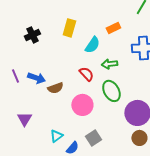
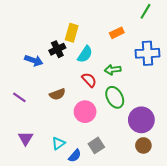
black cross: (32, 35) -> (57, 49), moved
cyan semicircle: (92, 45) -> (85, 54), moved
purple line: (15, 76) -> (19, 97), moved, turned -32
blue arrow: (36, 78) -> (34, 60), moved
purple triangle: (24, 119) -> (26, 138), moved

